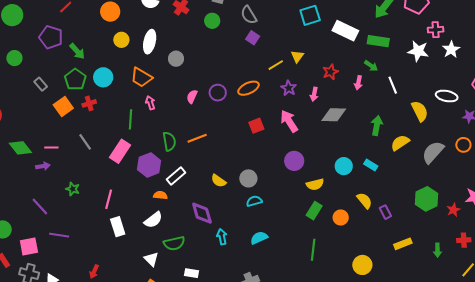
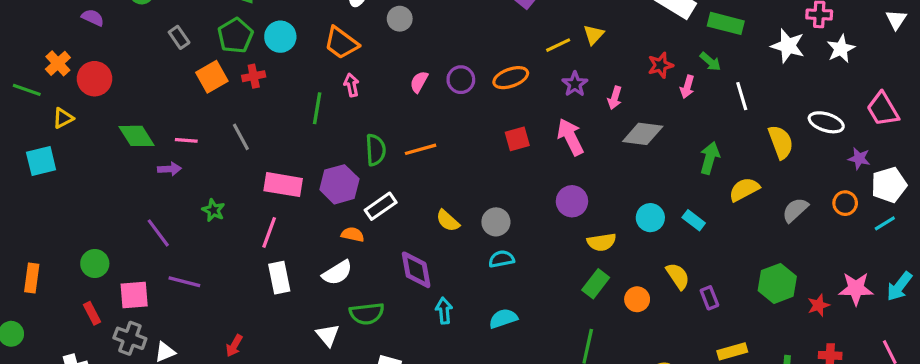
red star: (330, 72) -> (660, 65), moved
pink rectangle: (120, 151) -> (283, 185), moved, turned 60
gray semicircle: (433, 152) -> (795, 210), size x0.7

